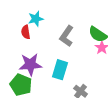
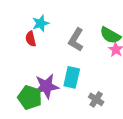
purple star: (30, 64) -> (46, 86), moved

